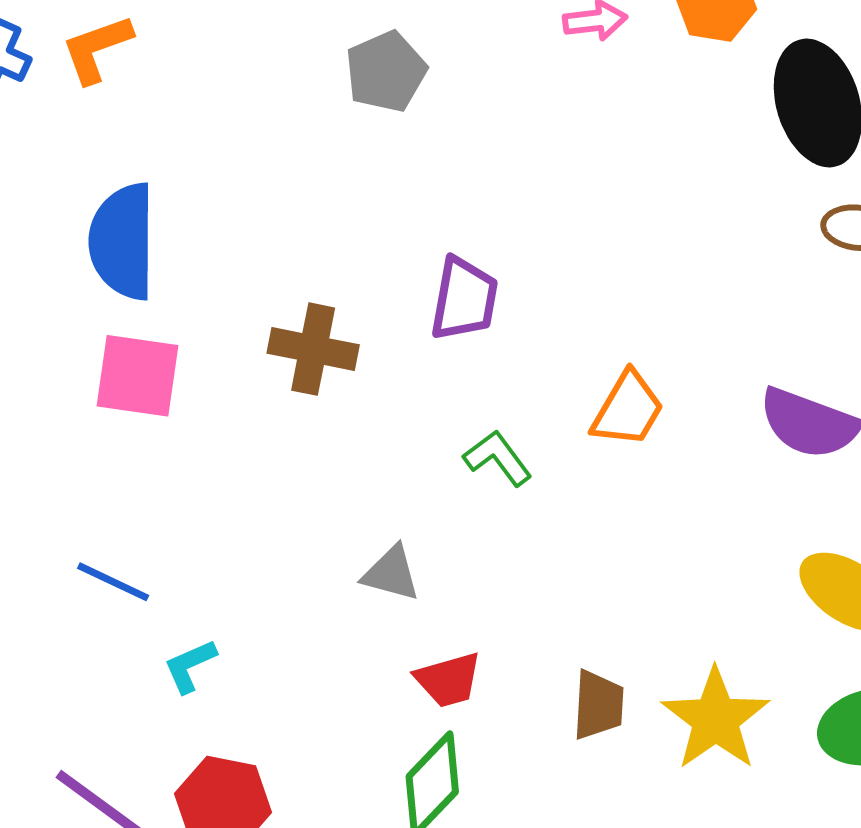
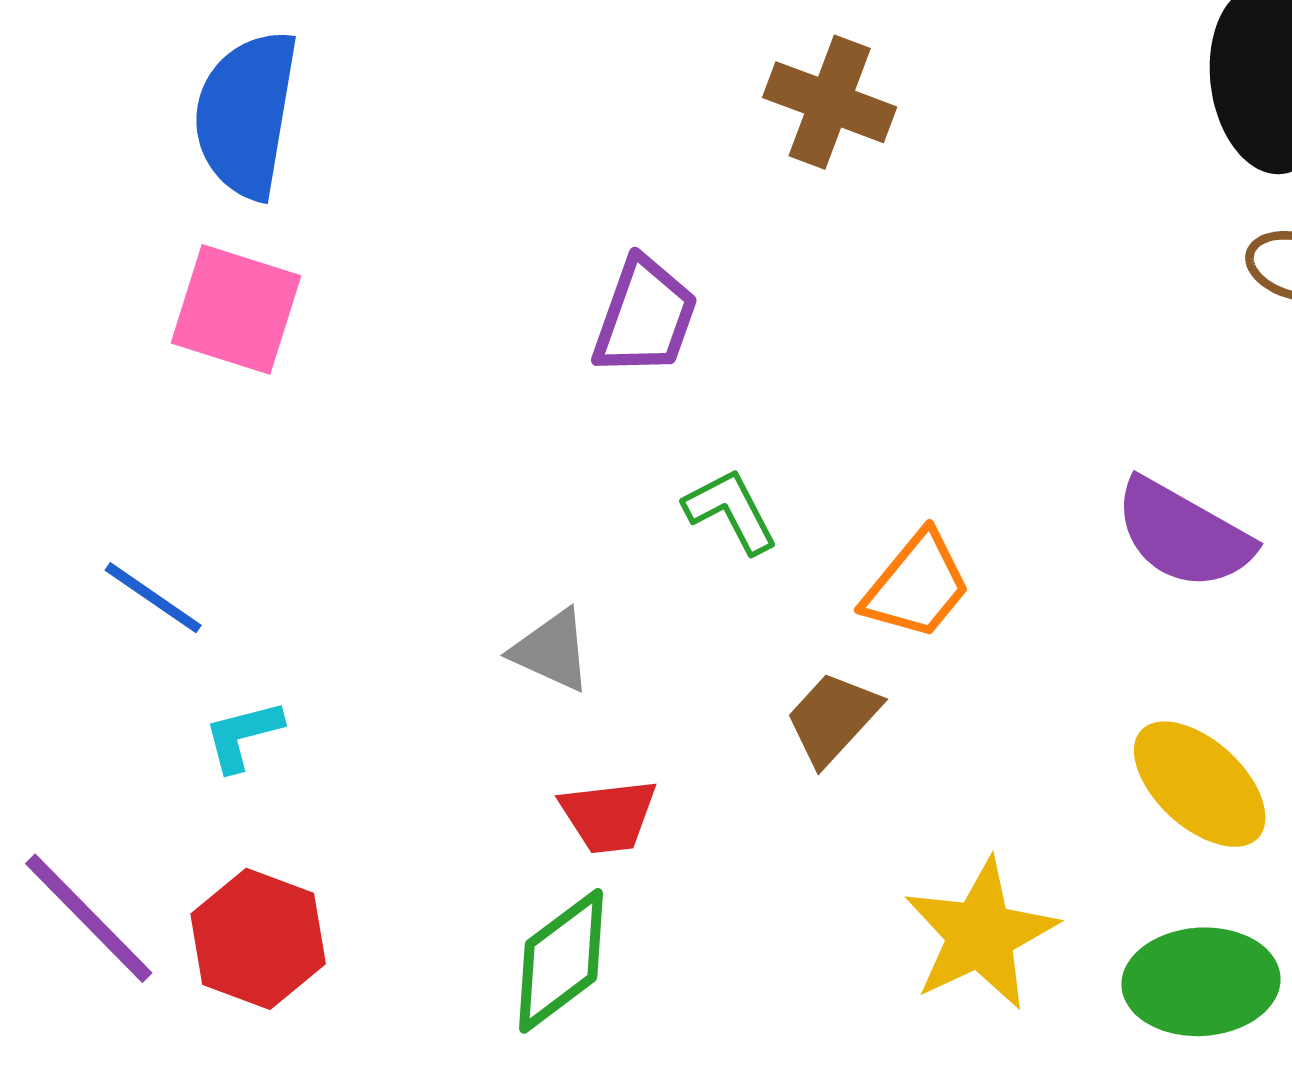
purple trapezoid: (464, 299) -> (645, 317), moved
brown cross: (313, 349) -> (830, 102), moved
orange trapezoid: (628, 409) -> (917, 585), moved
brown trapezoid: (598, 705) -> (833, 718), moved, turned -150

